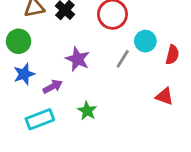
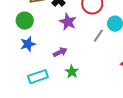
purple star: (78, 59) -> (68, 22), moved
purple arrow: (53, 87) -> (60, 52), moved

